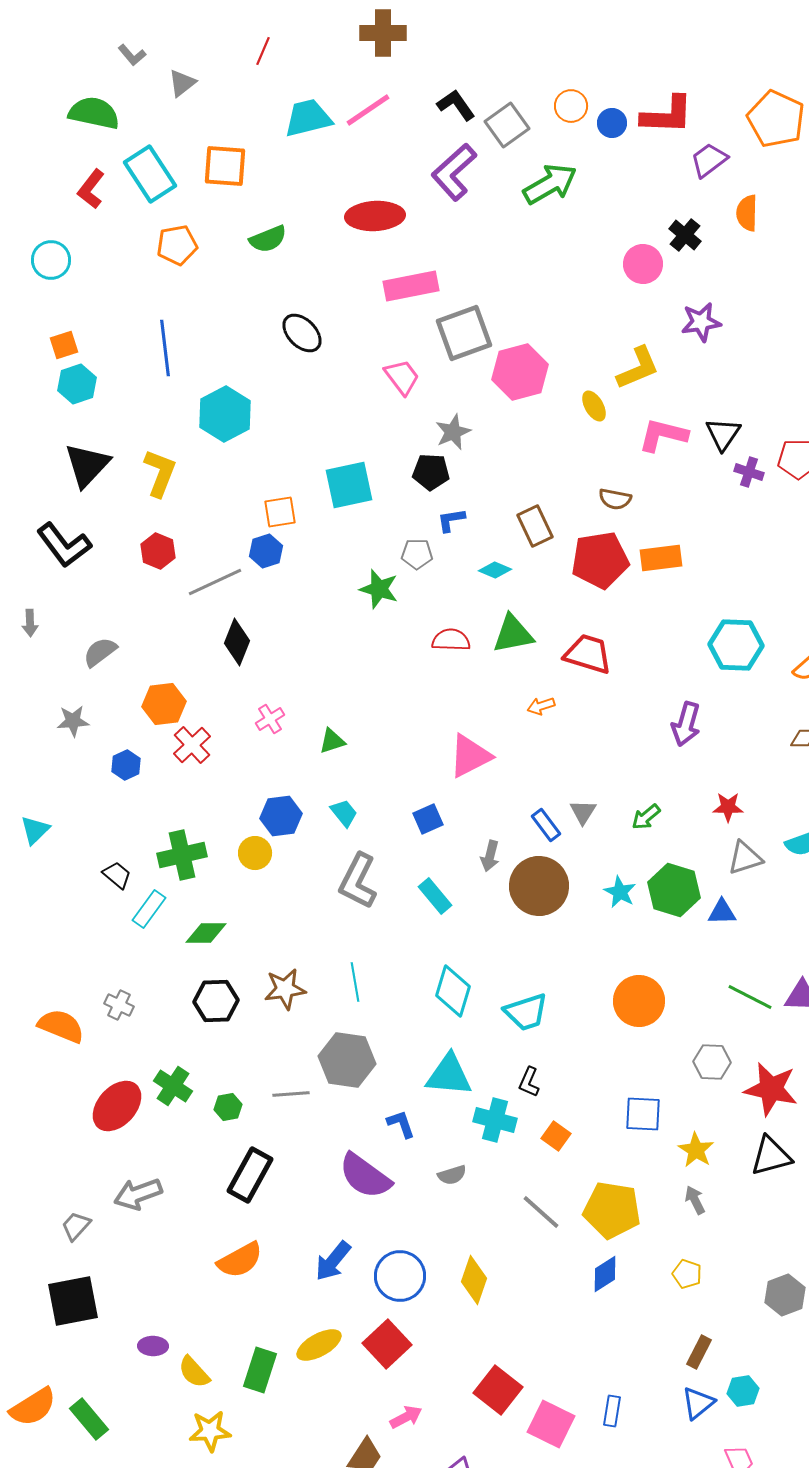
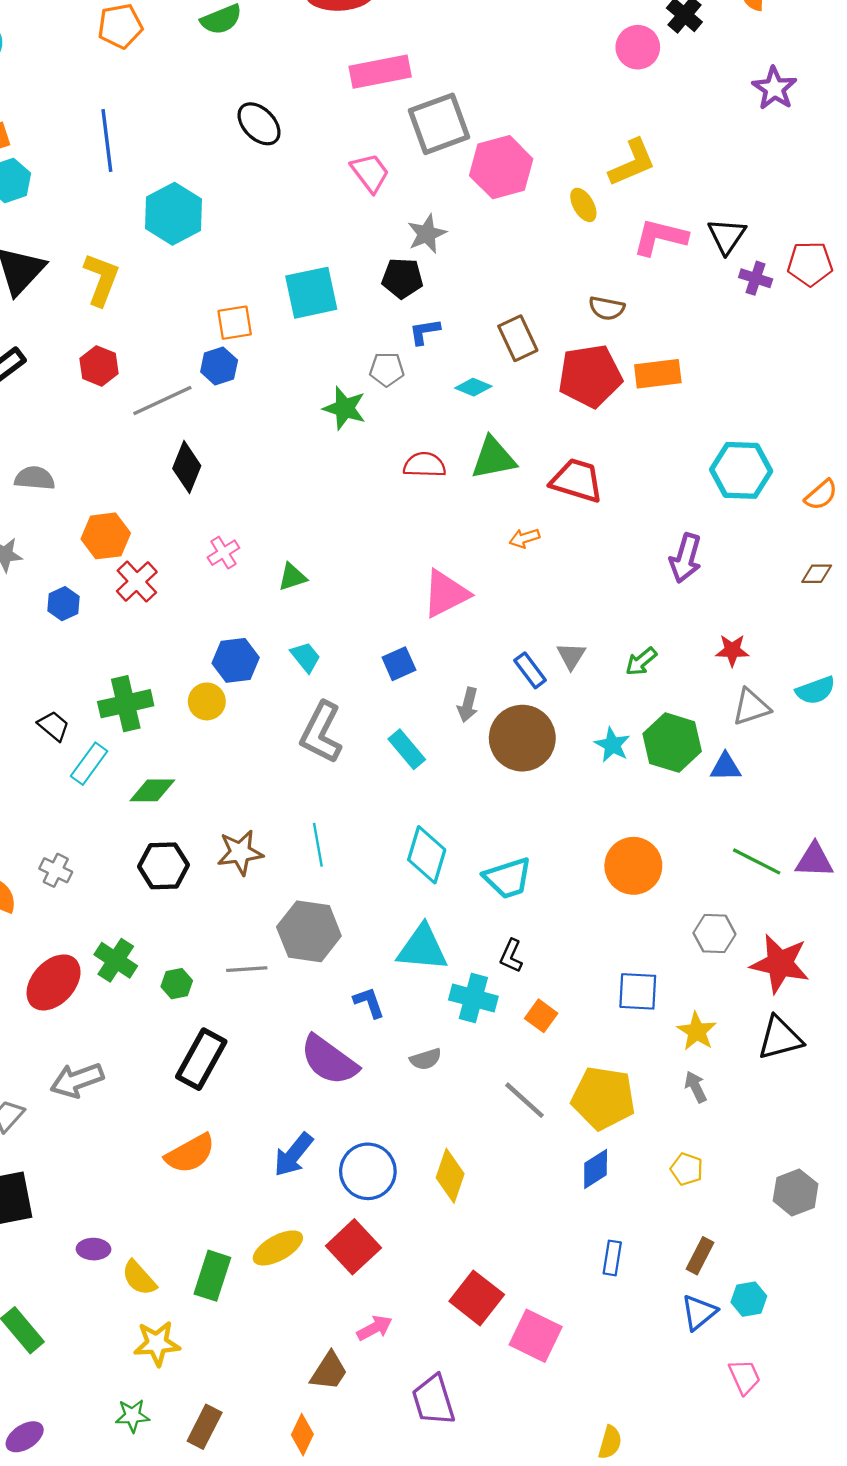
purple star: (701, 322) -> (774, 88), moved, turned -30
gray semicircle: (100, 652) -> (35, 478), turned 42
blue rectangle: (612, 1411) -> (612, 1258), moved

